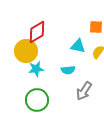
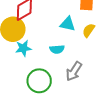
green circle: (37, 100) -> (39, 81), moved

